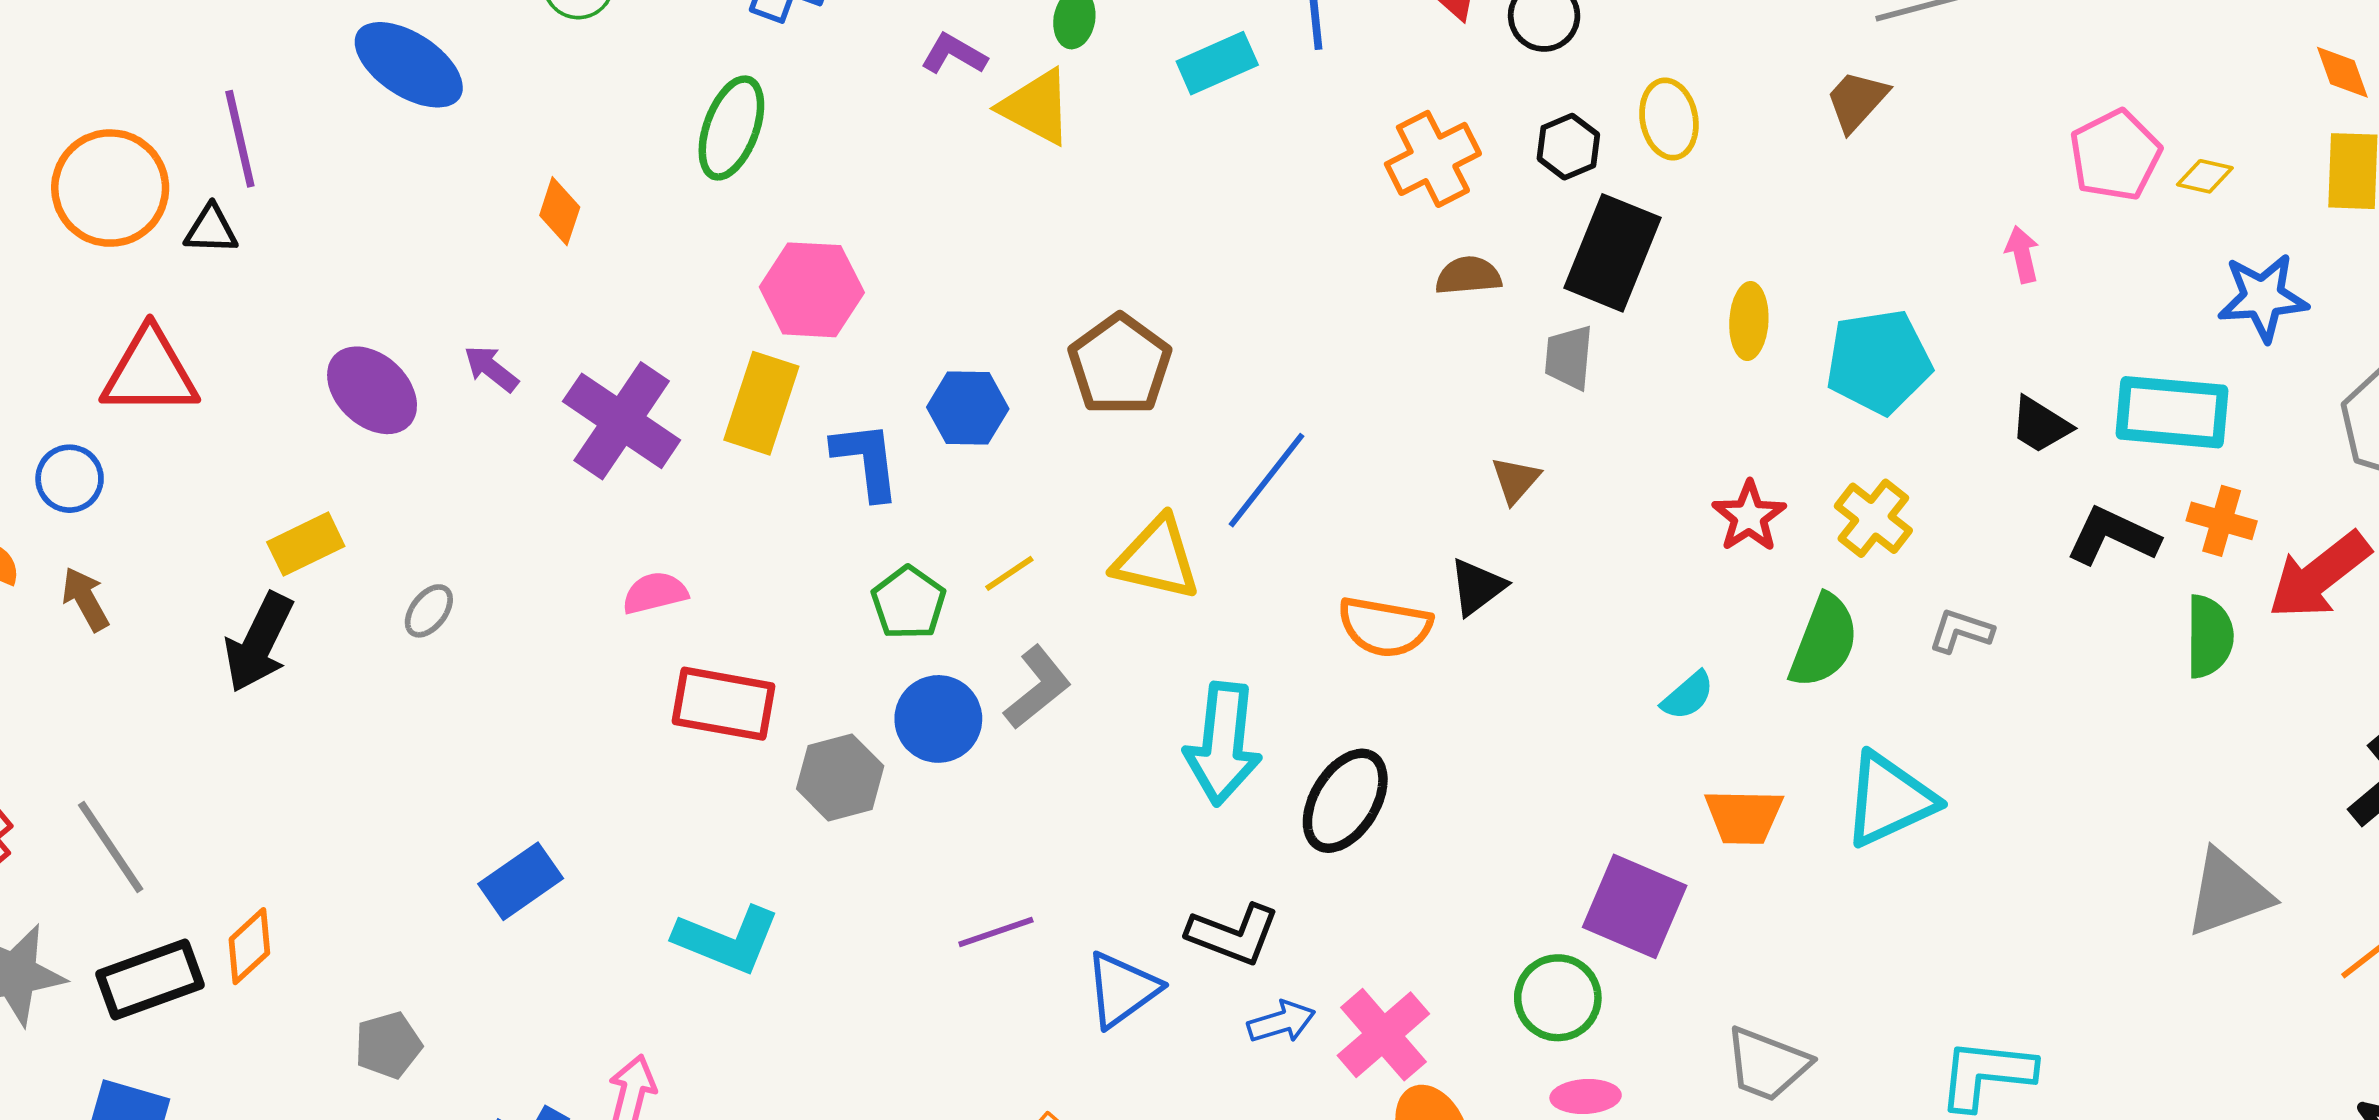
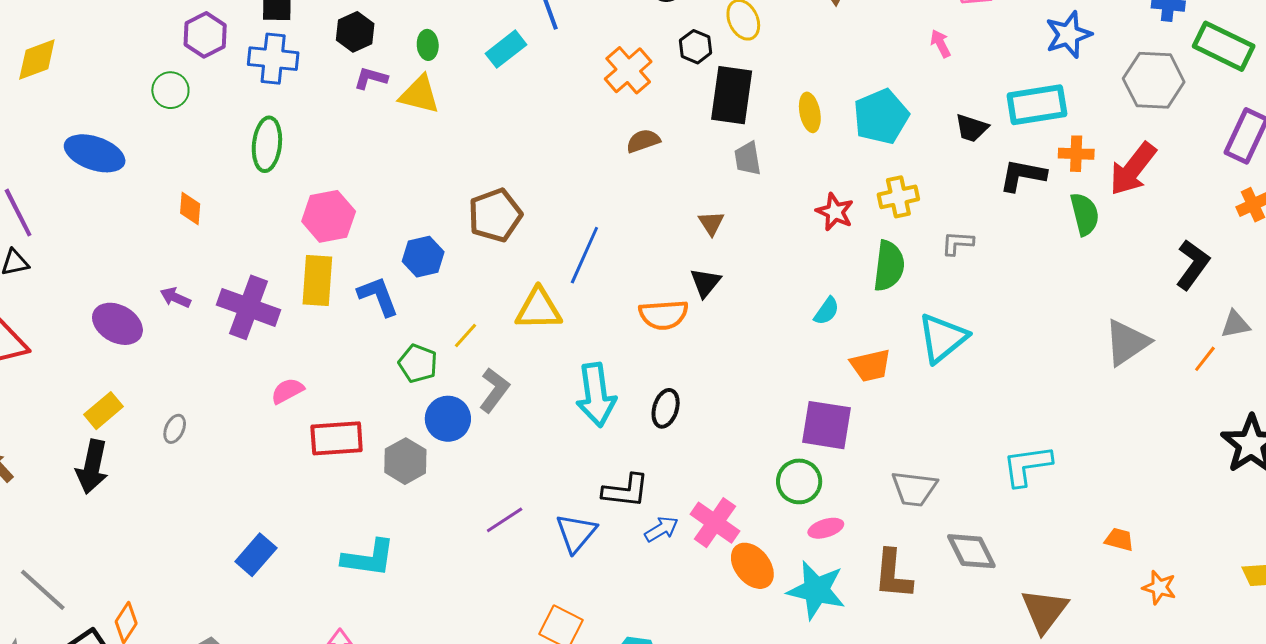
brown semicircle: (1468, 276) -> (643, 141), moved
gray trapezoid: (1569, 357) -> (748, 158), moved
brown pentagon: (1120, 365) -> (495, 215), turned 30
yellow cross: (1873, 518) -> (898, 197), turned -36
black ellipse: (1345, 801) -> (666, 408), size x0.7

